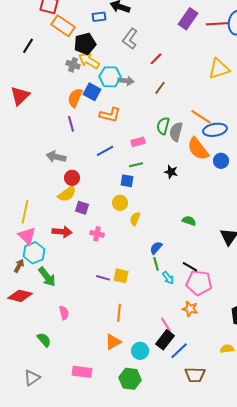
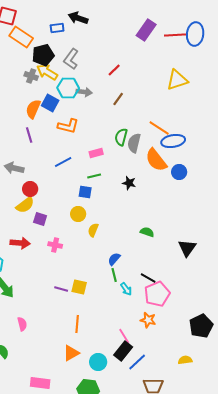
gray L-shape: (130, 39) -> (71, 59), moved
pink pentagon: (199, 283) -> (157, 294), turned -30

